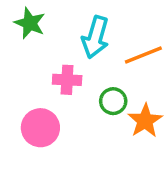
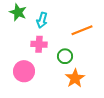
cyan arrow: (95, 37) -> (42, 20), moved, size x0.7
orange star: (145, 121) -> (75, 78), moved

